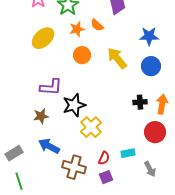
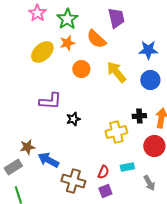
orange semicircle: (97, 25) -> (96, 39), size x1.5
orange star: (77, 29) -> (67, 43), moved
black star: (74, 105) -> (73, 119), size x0.6
brown star: (41, 116) -> (27, 147), moved
yellow cross: (91, 127) -> (116, 132), moved, turned 30

